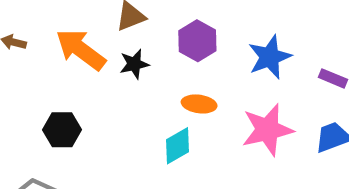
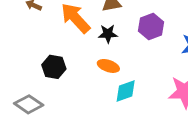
orange ellipse: (199, 104) -> (108, 66), moved

